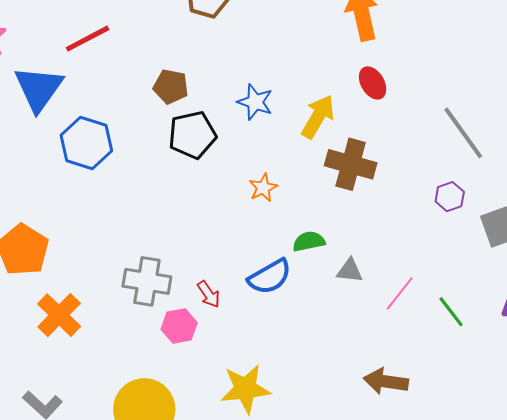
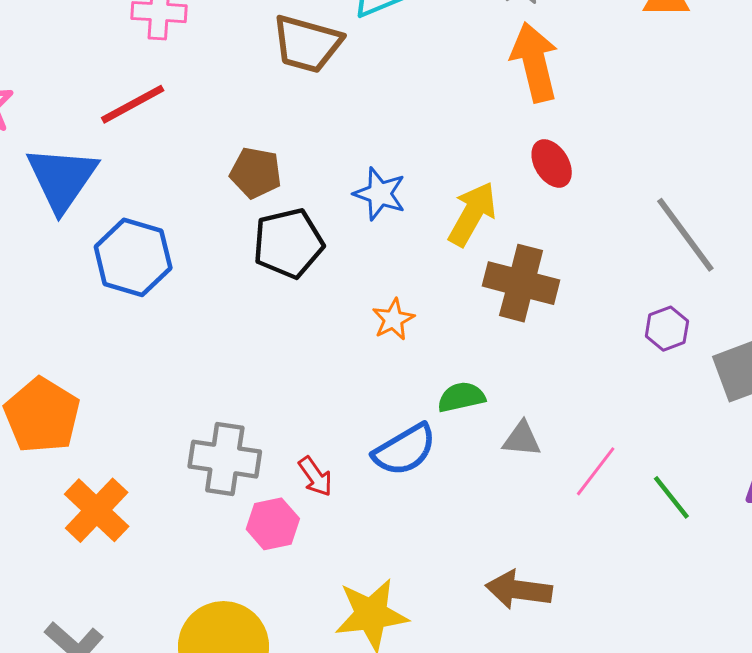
brown arrow: (386, 381) -> (519, 590), moved

